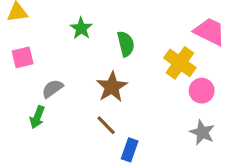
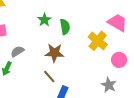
green star: (81, 28) -> (44, 20), moved
brown star: (112, 87) -> (54, 53), turned 30
pink circle: (202, 91) -> (119, 60), moved

